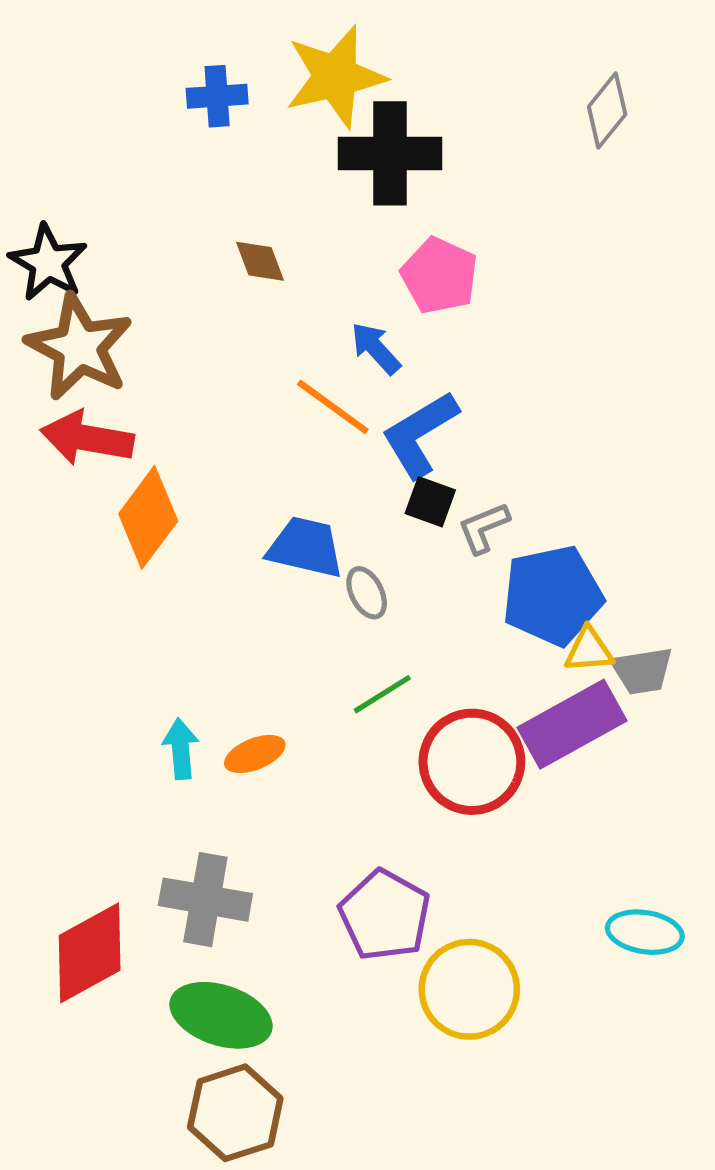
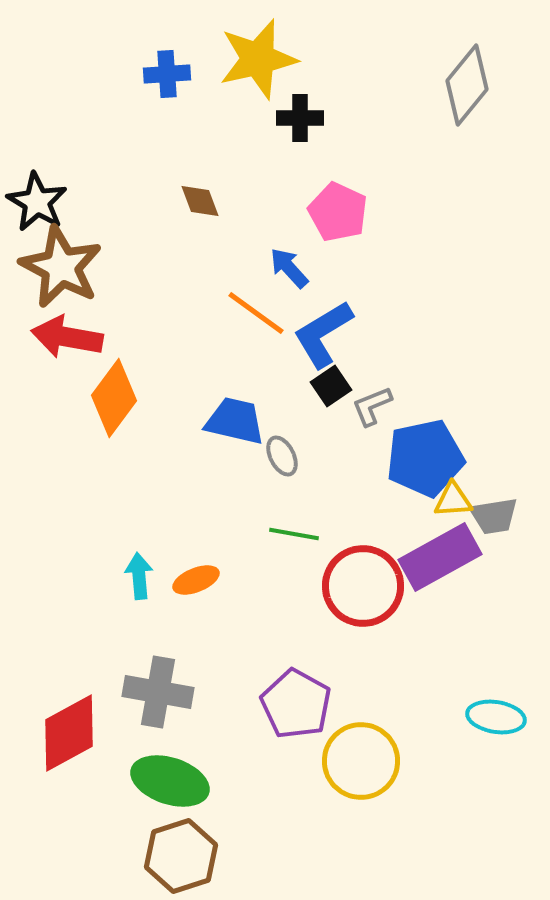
gray diamond: (607, 110) -> (467, 85), size x1.4
black cross: (390, 153) -> (300, 118), size x0.6
black square: (430, 502) -> (331, 386), turned 36
green line: (382, 694) -> (294, 534), turned 42

